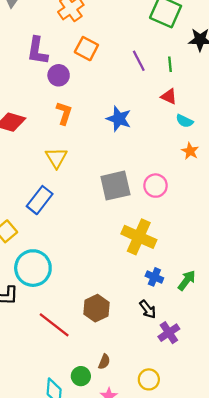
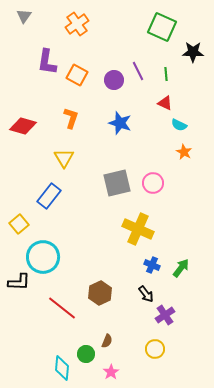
orange square: (86, 49) -> (77, 75), moved
purple circle: (59, 75) -> (114, 80), moved
yellow circle: (149, 379) -> (155, 349), moved

